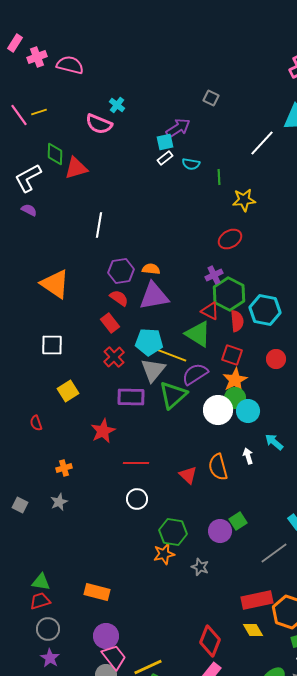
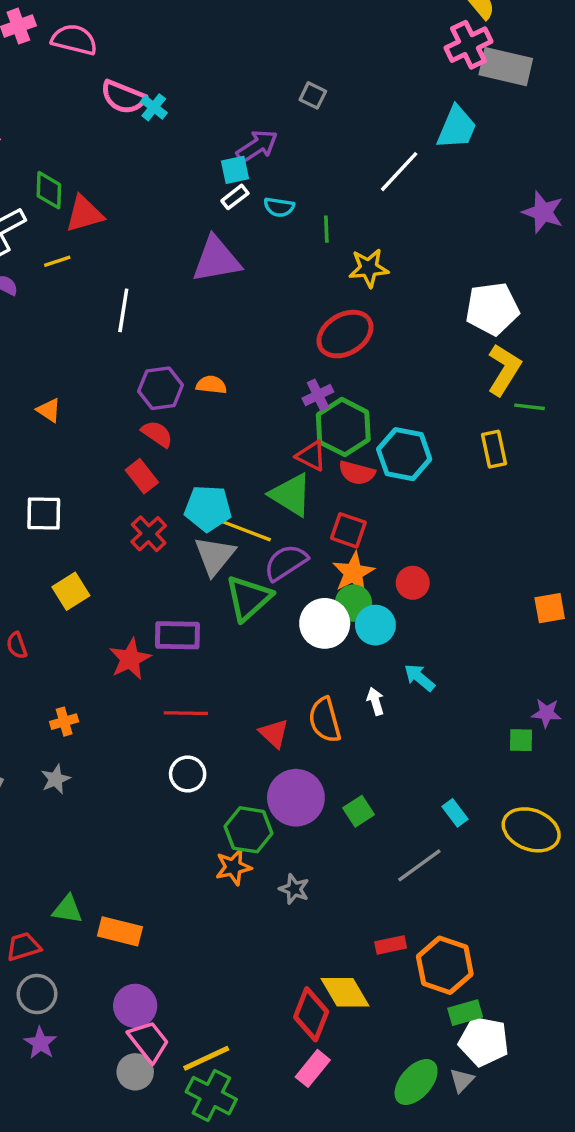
yellow line: (39, 112) -> (57, 261), moved
pink semicircle: (99, 124) -> (123, 97), moved
red ellipse: (230, 239) -> (345, 334), size x1.4
orange triangle: (55, 284) -> (49, 410), size x0.5
purple triangle: (154, 296) -> (216, 260), moved
red semicircle: (237, 321) -> (357, 473), turned 110
red circle: (276, 359) -> (413, 583), moved
purple rectangle: (131, 397) -> (177, 635), moved
purple circle: (220, 531) -> (296, 798), moved, size x1.4
green triangle: (41, 582) -> (67, 909), moved
red rectangle: (257, 600) -> (391, 945), size x0.6
yellow diamond: (253, 630) -> (345, 992), moved, size x1.4

